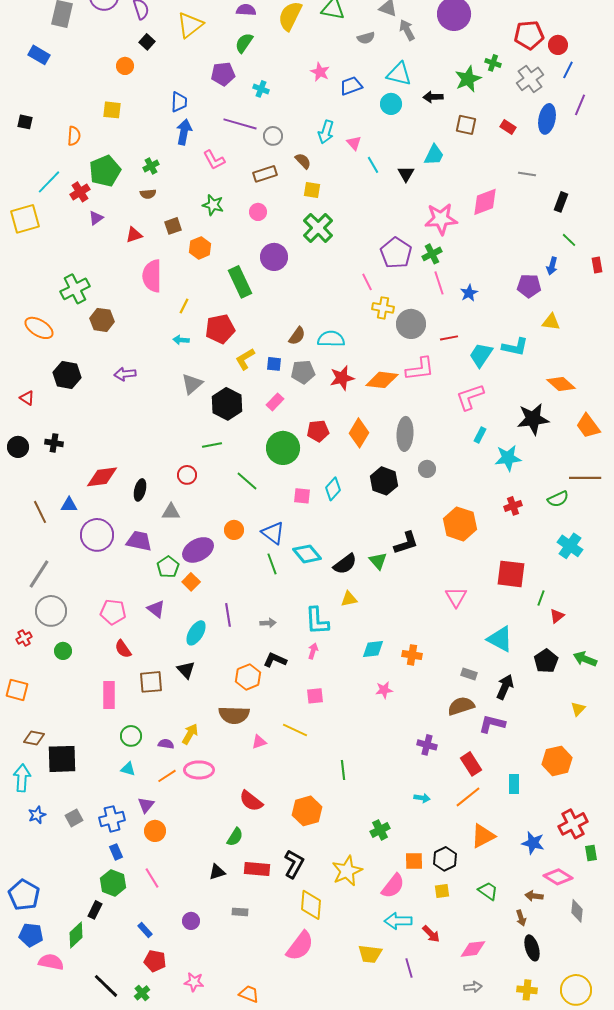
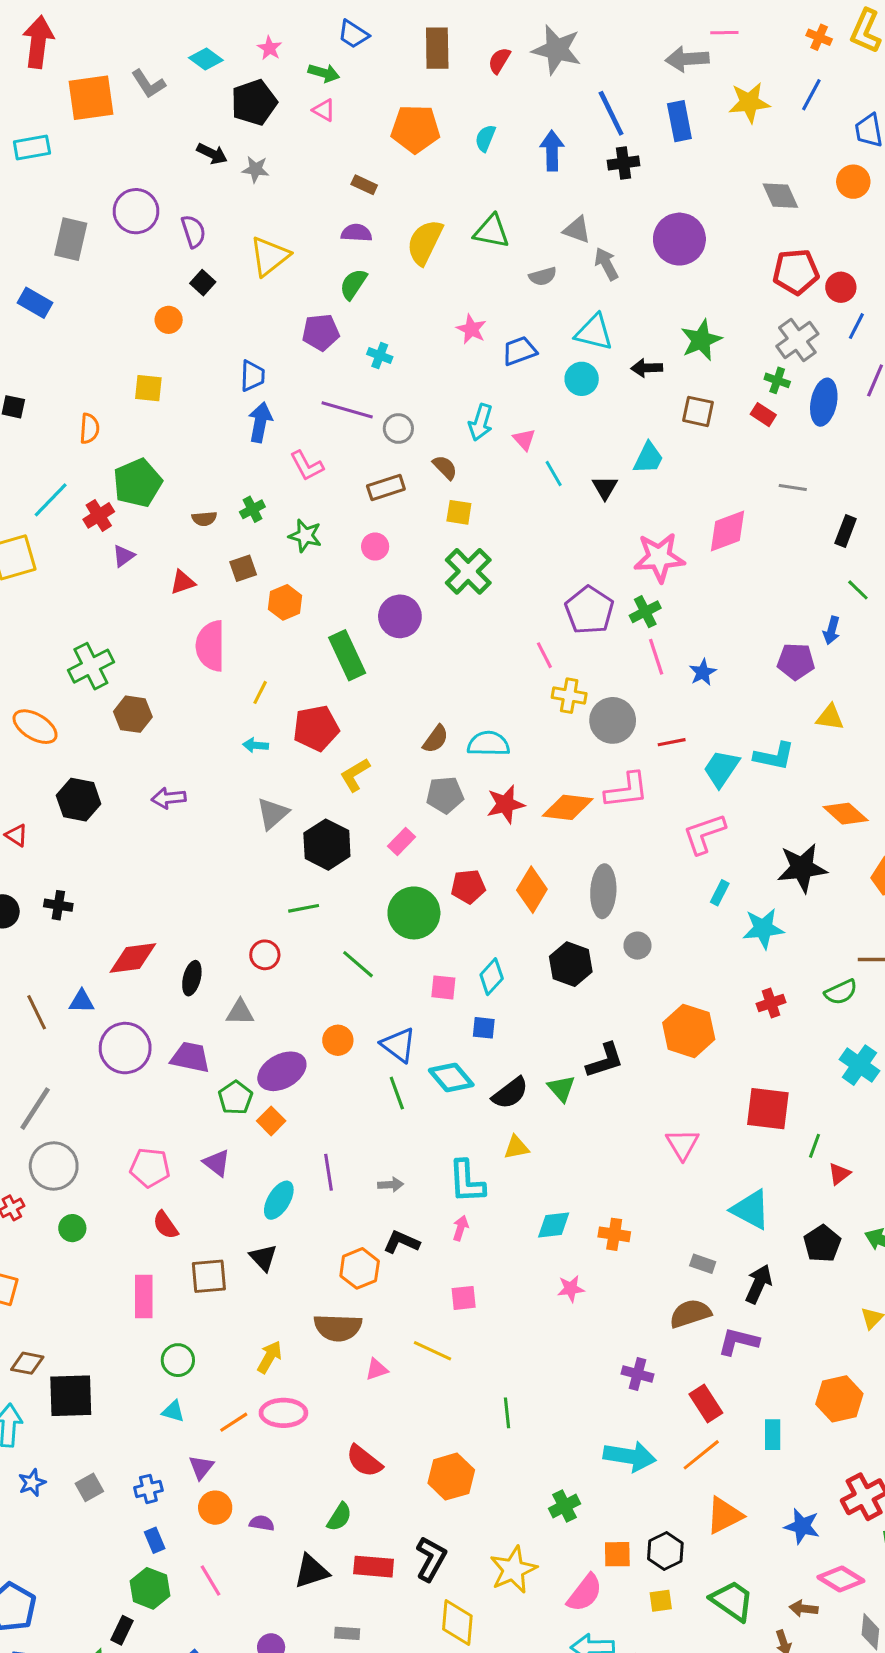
green cross: (493, 63) -> (777, 380), moved
green cross: (151, 166) -> (252, 509), moved
blue square: (274, 364) -> (484, 1028), moved
purple semicircle: (166, 744) -> (262, 1523), moved
cyan arrow: (422, 798) -> (630, 1456), size x2.0
blue cross: (112, 819) -> (148, 1489), size x0.7
black triangle: (217, 872) -> (311, 1571), size x1.4
green trapezoid: (488, 891) -> (732, 1601), size x1.4

